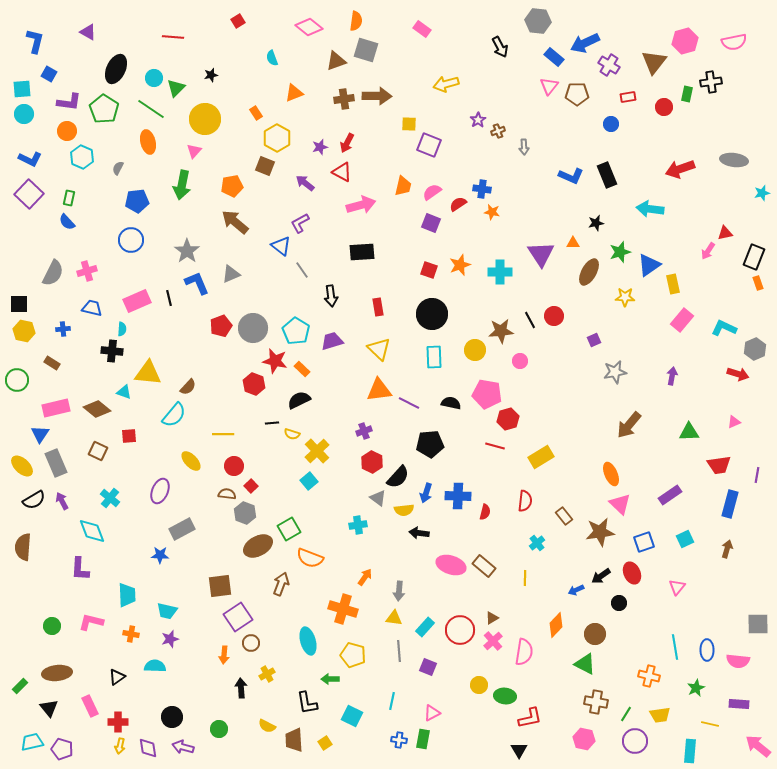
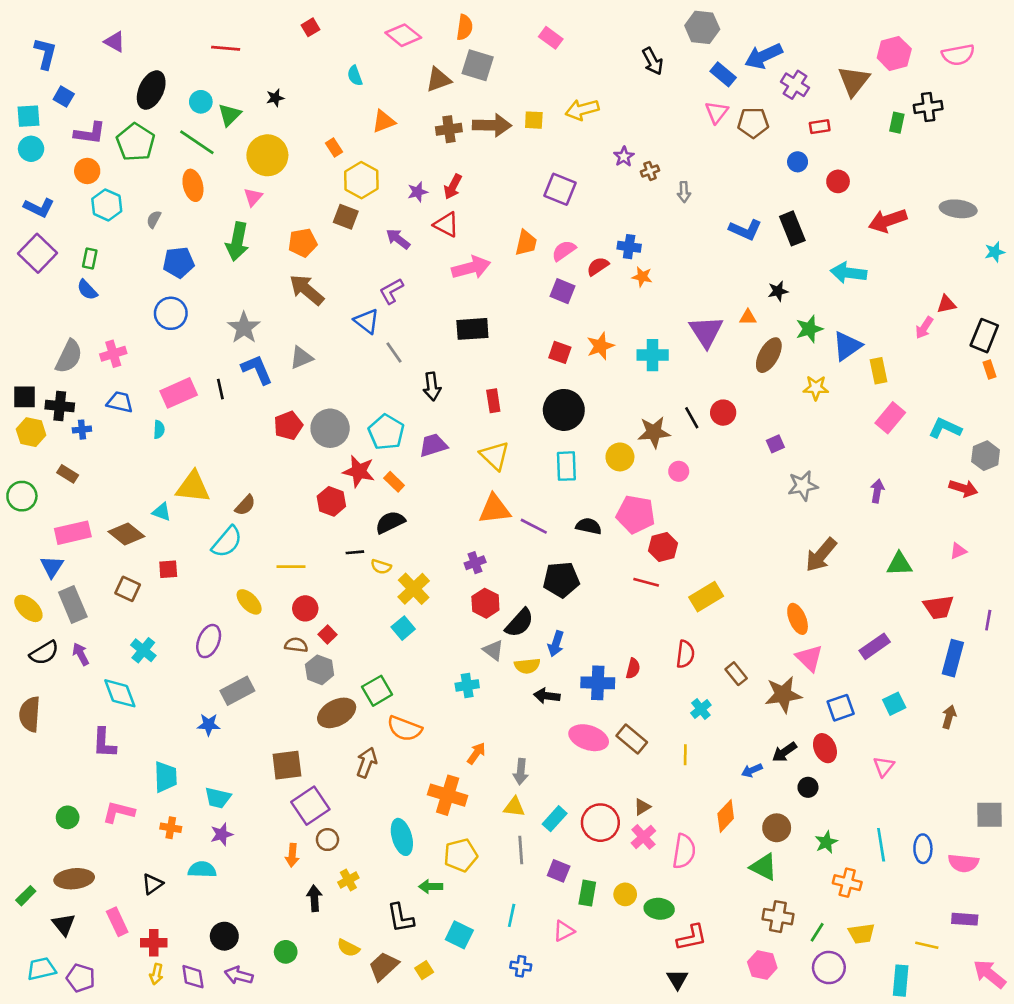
red circle: (664, 107) -> (838, 181), moved
yellow square: (409, 124) -> (534, 120), moved
black cross: (112, 351) -> (60, 406), moved
blue cross: (458, 496) -> (598, 683), moved
yellow pentagon: (353, 655) -> (461, 855), turned -30
green star: (696, 688) -> (826, 842), moved
green rectangle: (423, 739) -> (587, 893), moved
brown trapezoid: (294, 740) -> (384, 966), turned 50

